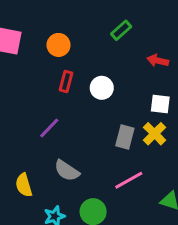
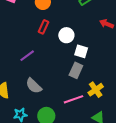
white square: (160, 104) -> (81, 51), moved
yellow cross: (155, 134) -> (96, 90), moved

